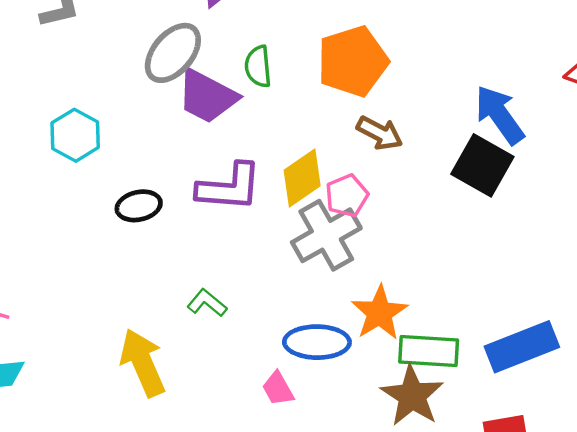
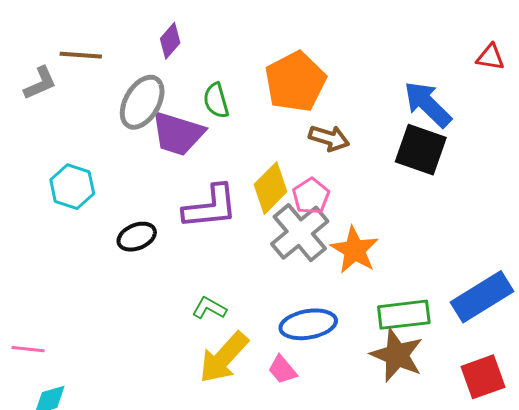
orange star: (380, 313) -> (355, 250), moved
yellow arrow: (143, 363) -> (224, 358), moved, turned -104

